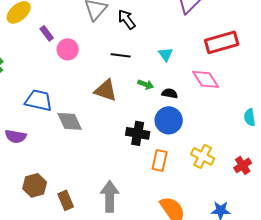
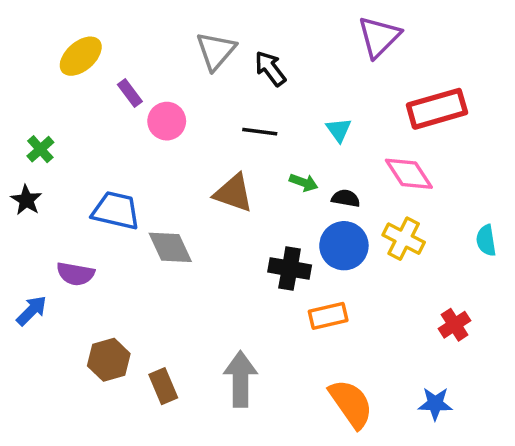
yellow cross: (203, 156) -> (404, 239), moved
orange rectangle: (160, 160) -> (328, 316), turned 65
red cross: (243, 165) -> (455, 325), moved

